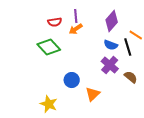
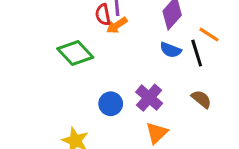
red semicircle: (55, 22) -> (103, 15), moved, turned 88
purple cross: (110, 65) -> (149, 98), moved
orange triangle: (93, 94) -> (157, 133), moved

